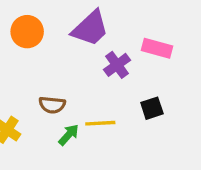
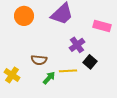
purple cross: (117, 65) -> (77, 45), moved
black square: (152, 108) -> (90, 62), moved, turned -32

